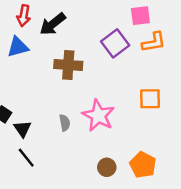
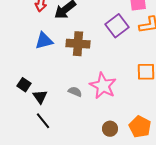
blue triangle: (18, 47) -> (44, 41), moved
gray semicircle: (65, 123) -> (75, 92), turned -56

